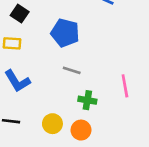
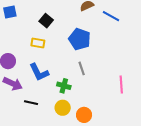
gray line: (72, 70) -> (82, 68), turned 48
green cross: (87, 100) -> (64, 86), moved

